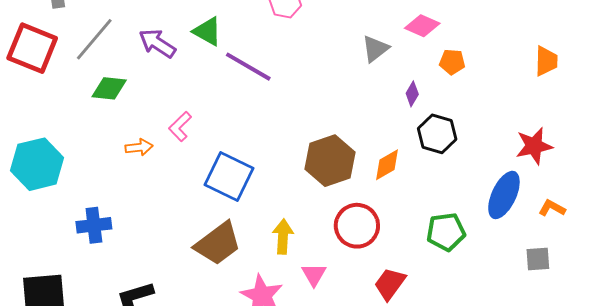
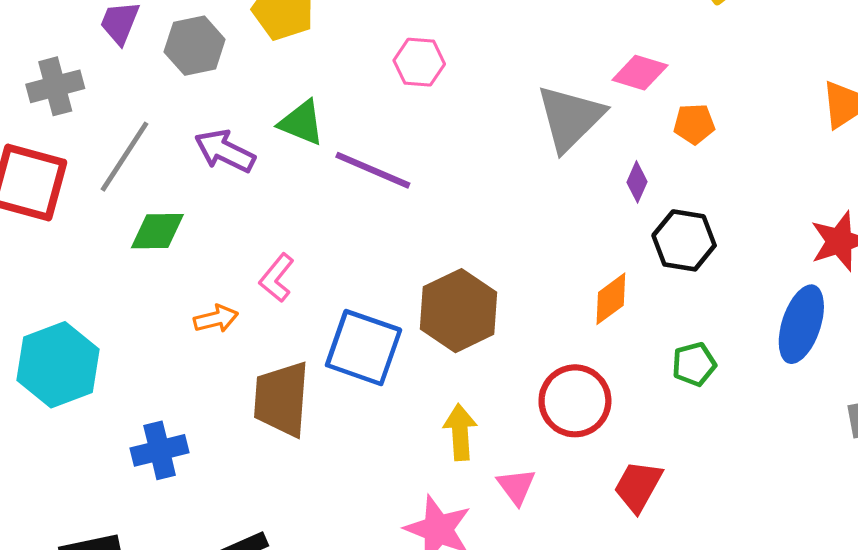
gray triangle: (375, 49) -> (570, 118), size x1.6
brown hexagon: (330, 161) -> (458, 311), moved
green pentagon: (446, 232) -> (694, 364), moved, size x0.7
brown trapezoid: (218, 243) -> (282, 399), moved, turned 138

